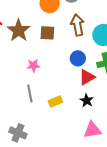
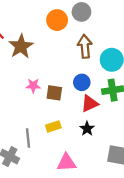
brown square: (47, 33) -> (54, 93), moved
gray line: (30, 93) -> (28, 138), moved
pink triangle: (92, 130) -> (67, 163), moved

